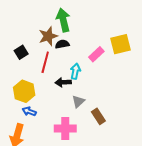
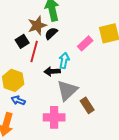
black semicircle: (62, 44) -> (51, 33), turned -32
black square: (21, 52) -> (22, 41), moved
gray triangle: (78, 101) -> (67, 90), size x1.6

